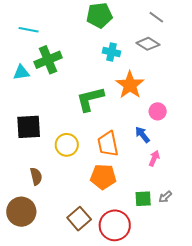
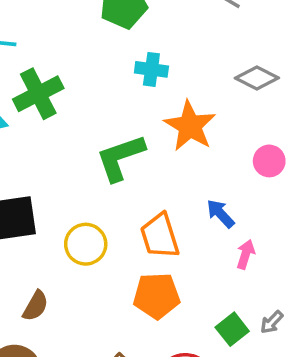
gray diamond: (148, 44) -> (257, 78), moved
pink circle: (158, 111) -> (269, 161), moved
brown semicircle: (36, 176) -> (36, 306), turned 48
green square: (143, 199) -> (232, 329), turned -30

